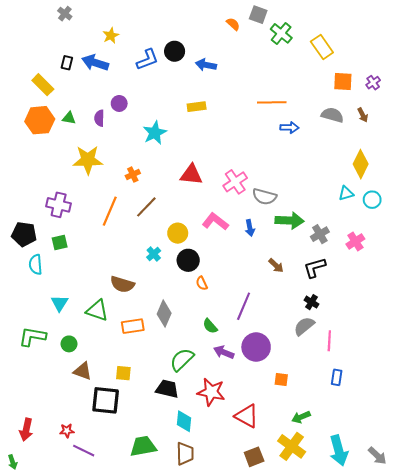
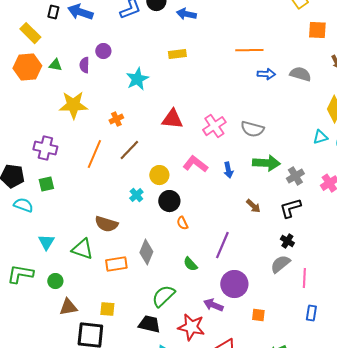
gray semicircle: (332, 115) -> (300, 74), moved
gray semicircle: (264, 197) -> (252, 129), moved
cyan semicircle: (36, 264) -> (23, 205), turned 114
purple arrow: (224, 352) -> (213, 305), moved
brown triangle: (83, 371) -> (68, 307), turned -30

